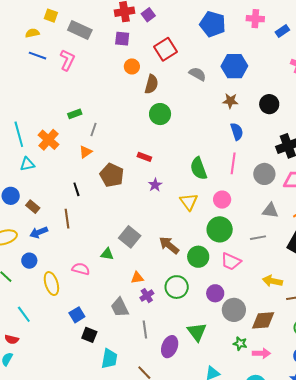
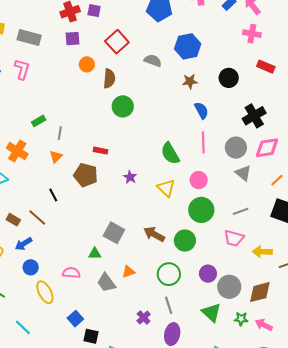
purple square: (148, 15) -> (94, 11), turned -32
red rectangle: (144, 157) -> (101, 151), moved
gray triangle: (270, 211) -> (243, 173), moved, turned 42
brown line: (67, 219) -> (37, 218), moved, turned -30
blue circle: (29, 261) -> (31, 267), moved
pink trapezoid: (231, 261) -> (234, 238), moved
purple cross: (147, 296) -> (144, 318), moved
gray trapezoid: (120, 307) -> (106, 283), moved
gray line: (145, 330) -> (169, 305), moved
green triangle: (197, 332) -> (211, 312), moved
pink arrow: (261, 353) -> (264, 325), turned -144

